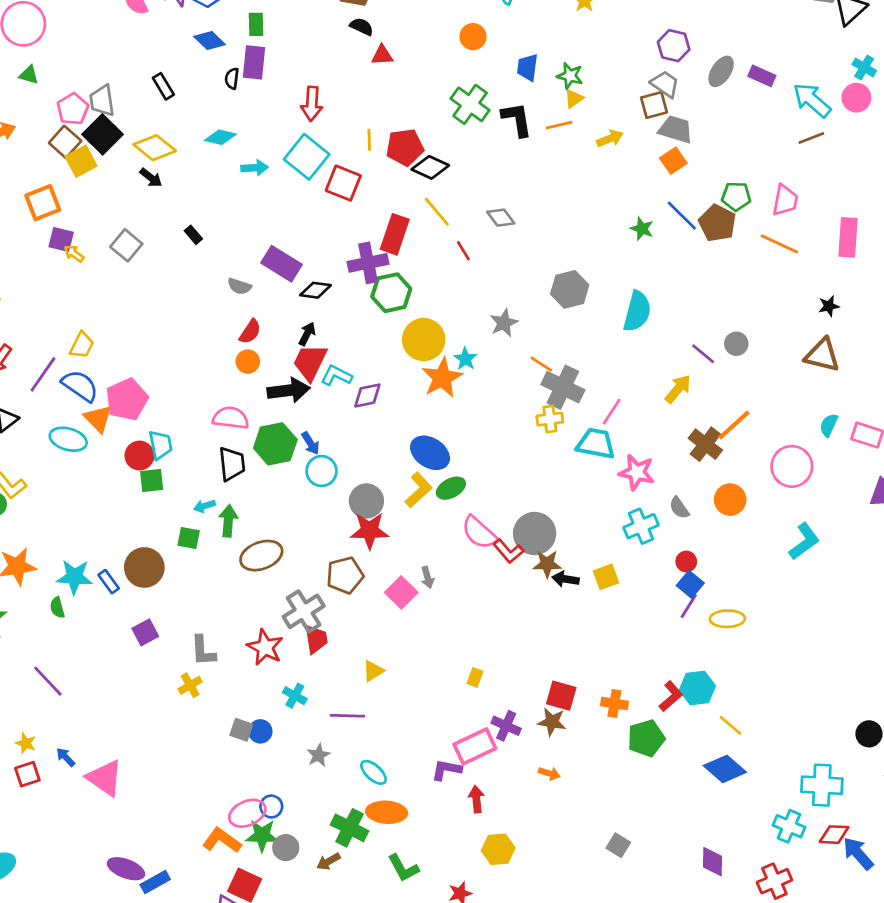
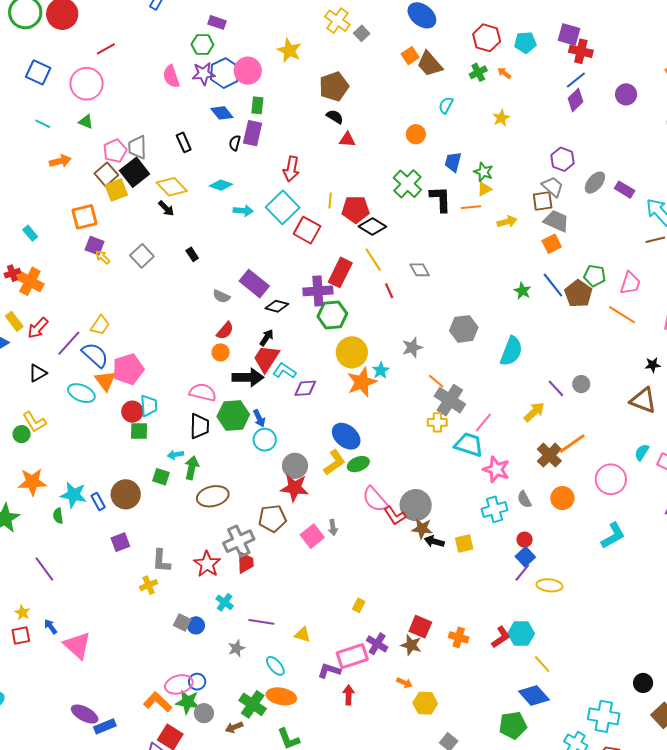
yellow triangle: (373, 671) -> (303, 635), moved, turned 42
green pentagon: (646, 738) -> (513, 725), moved
yellow hexagon: (498, 849) -> (425, 703), moved

